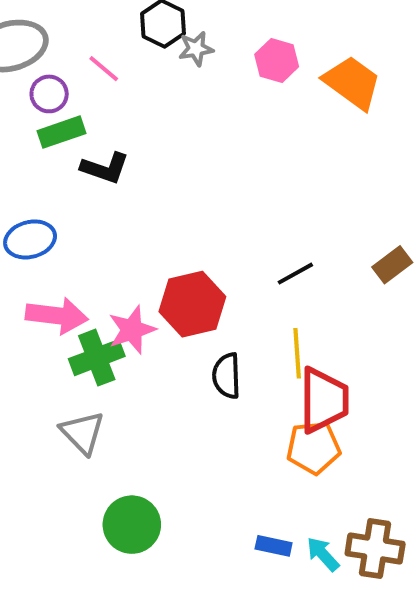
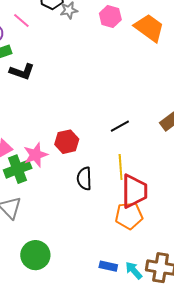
red hexagon: (192, 304) -> (67, 142), size x0.7

